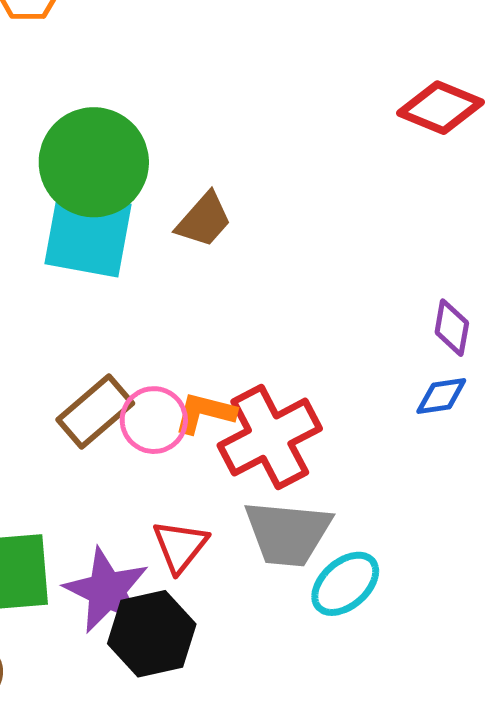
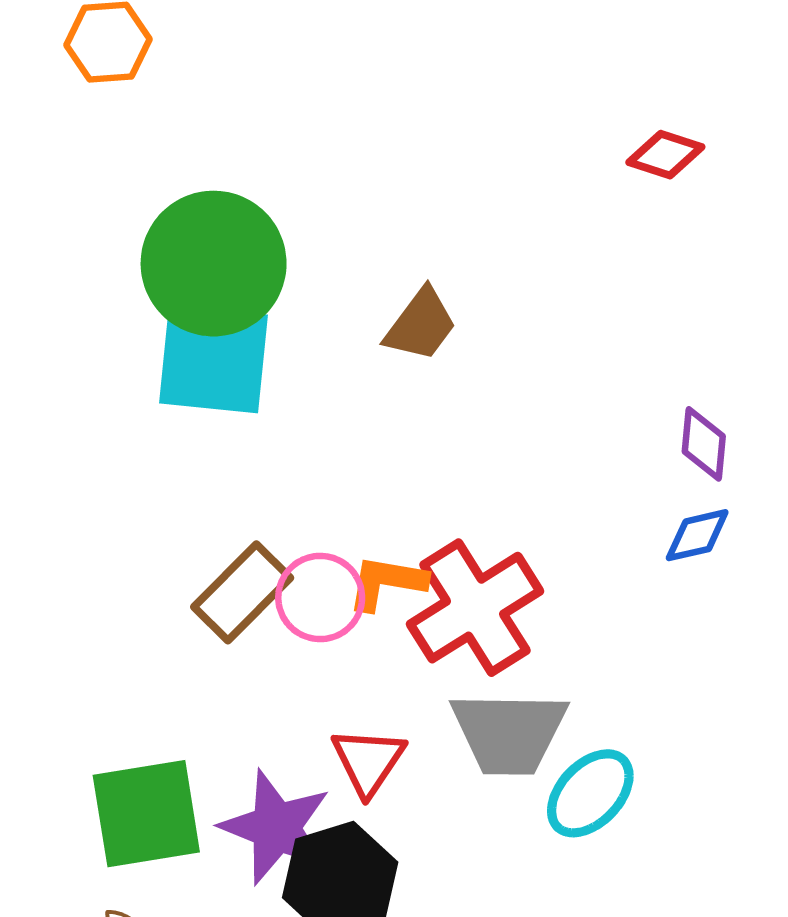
red diamond: (440, 108) -> (665, 155), size x0.7
brown trapezoid: (204, 220) -> (421, 325), moved

